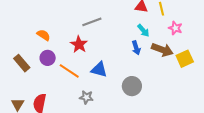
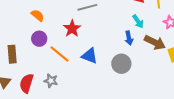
brown rectangle: (22, 63) -> (12, 54), moved, turned 30
gray circle: (132, 86) -> (121, 64), moved
gray star: (86, 97) -> (51, 81), moved

